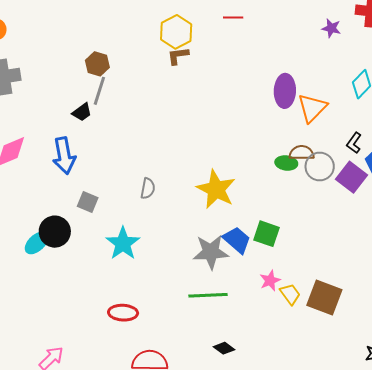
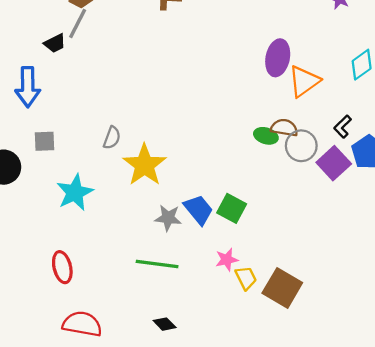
yellow star: (216, 189) -> (144, 165), moved
gray square: (88, 202) -> (45, 141), turned -35
gray star: (211, 252) -> (168, 218), size x0.7
red ellipse: (123, 313) -> (62, 267), turned 64

